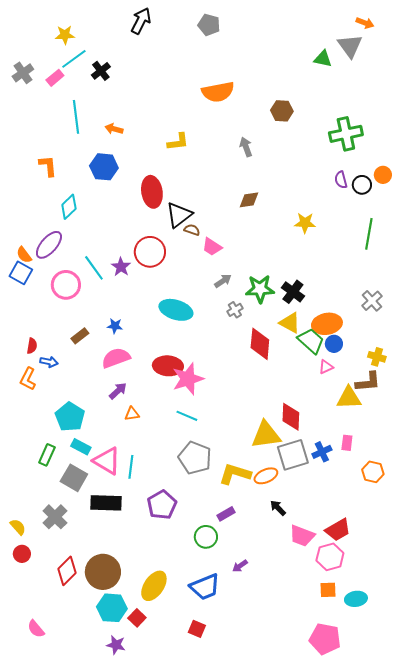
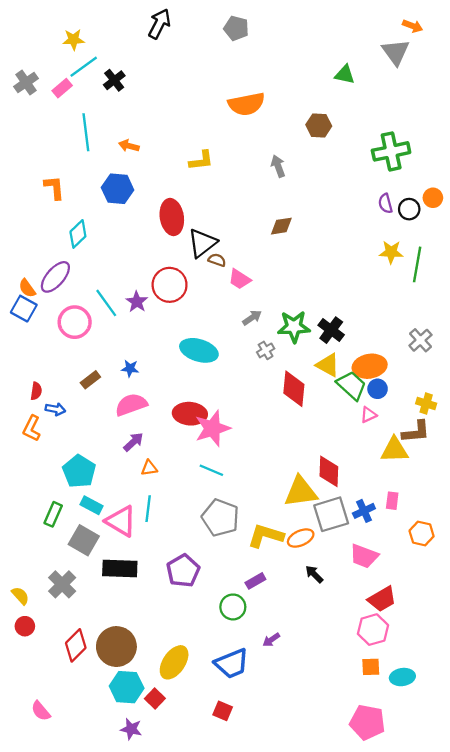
green triangle: (323, 59) -> (345, 75), moved
yellow star: (305, 223) -> (391, 252), moved
cyan line: (131, 467) -> (148, 509), moved
pink trapezoid: (302, 536) -> (364, 556), moved

